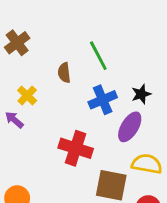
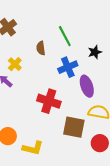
black star: (141, 94) -> (95, 52), moved
purple ellipse: (130, 127) -> (87, 86), turned -50

